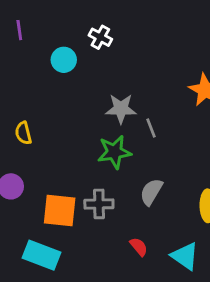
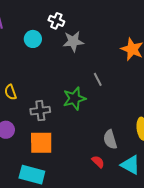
gray star: (121, 109) -> (73, 41), moved
gray semicircle: (151, 192) -> (110, 140), moved, turned -42
gray cross: (99, 204) -> (40, 111), moved

